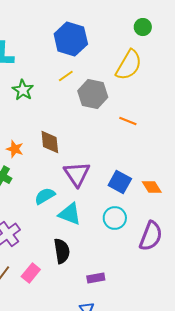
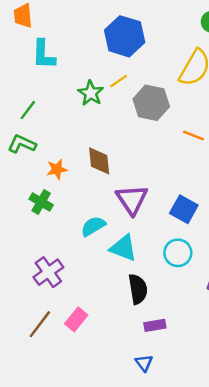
green star: (23, 90) -> (91, 93), moved
orange star: (15, 149) -> (57, 169), turned -30
black semicircle: (62, 251) -> (138, 289), moved

